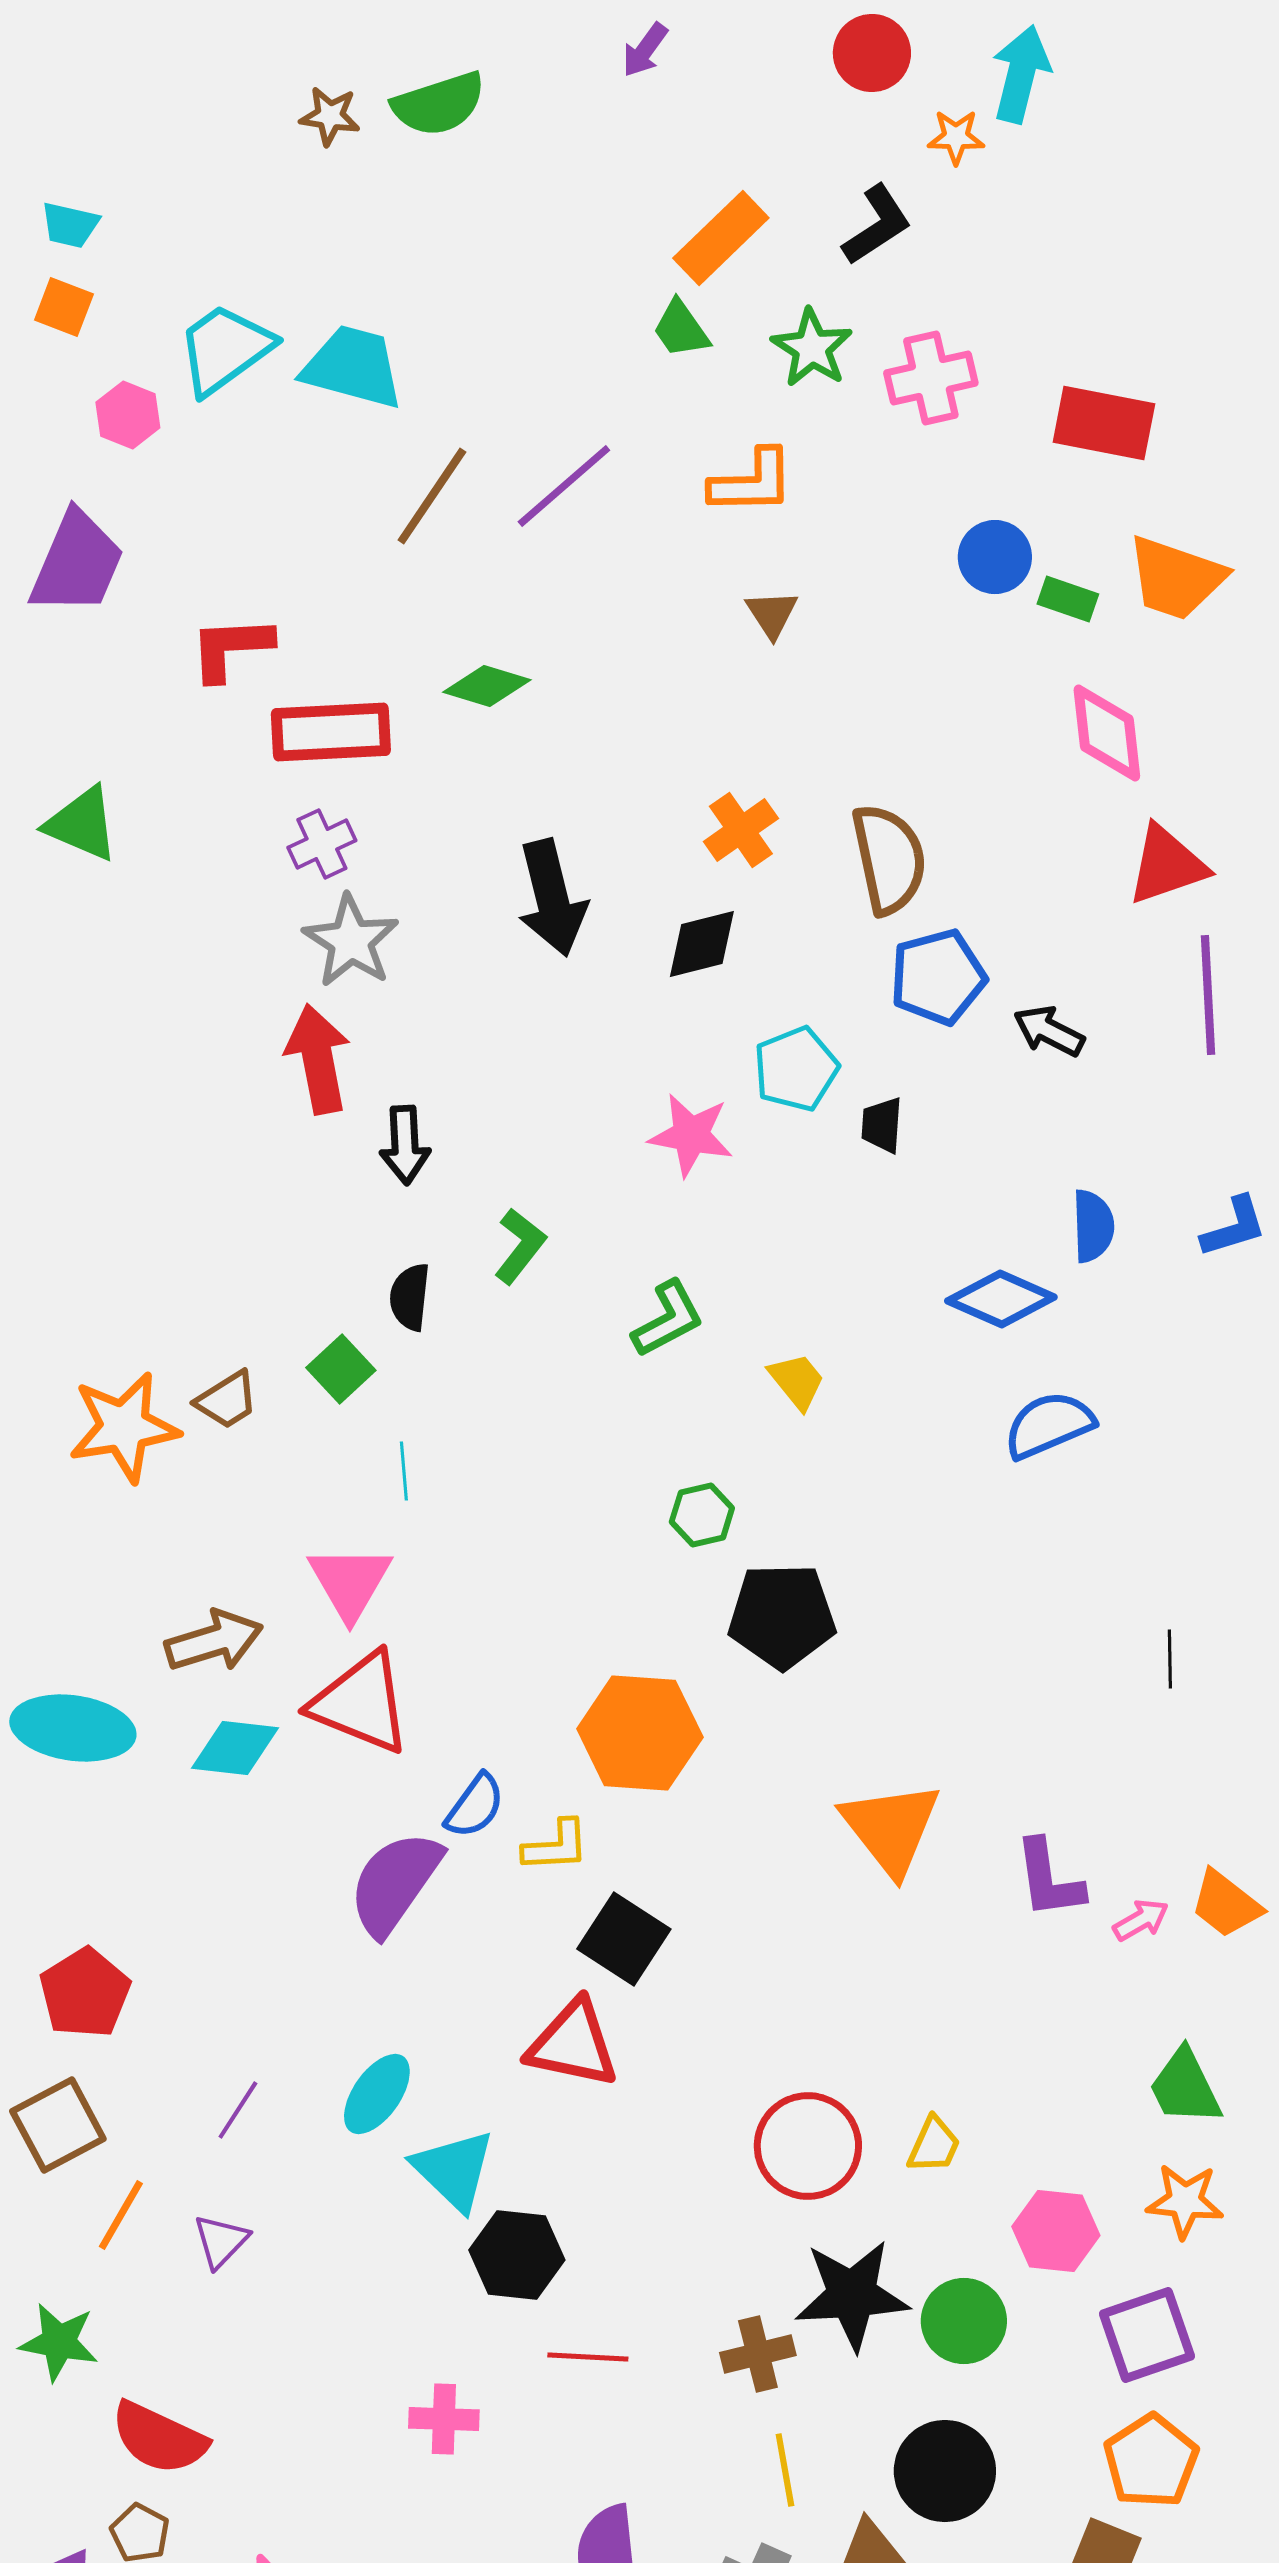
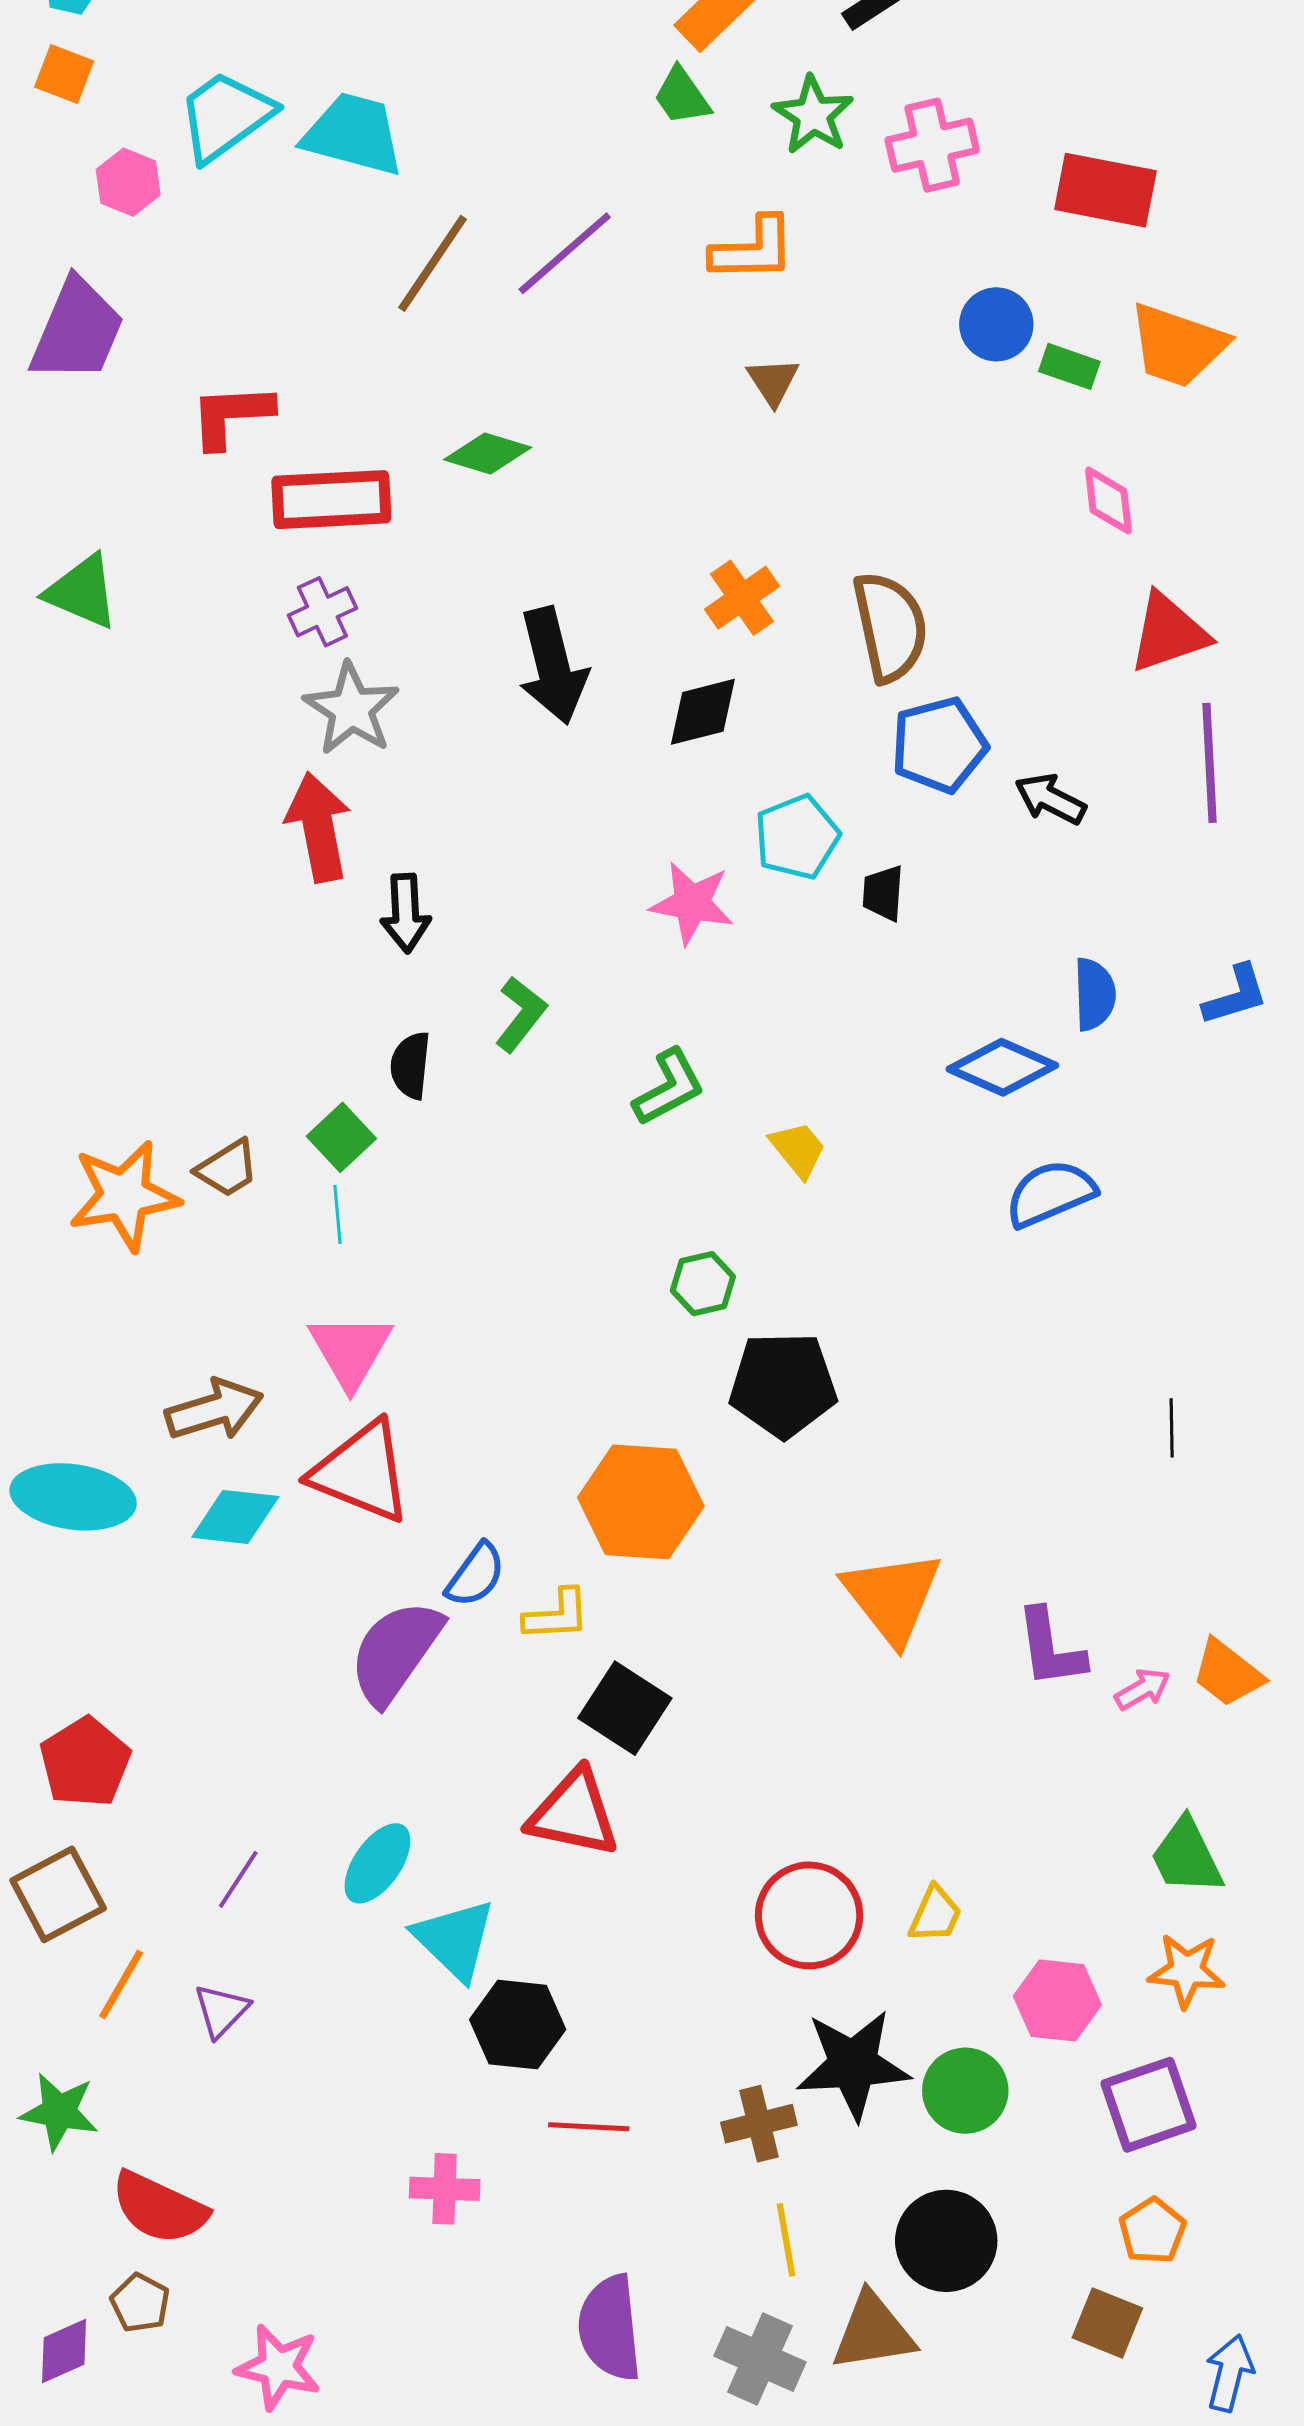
pink diamond: (1107, 733) -> (1108, 501), size x0.7
cyan line: (404, 1471) -> (337, 1215), moved
orange pentagon: (1151, 2461) -> (1152, 2231), size x0.7

